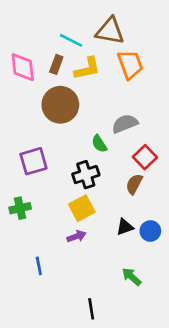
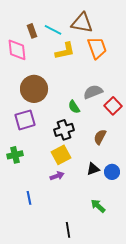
brown rectangle: (56, 64) -> (32, 31), moved, turned -40
brown circle: (60, 105) -> (34, 89), moved
red square: (145, 157) -> (113, 106), moved

